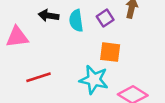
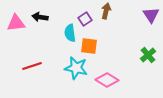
cyan semicircle: (76, 21) -> (70, 33), moved
pink triangle: (17, 37) -> (16, 23), moved

